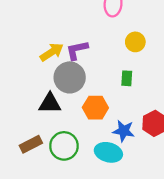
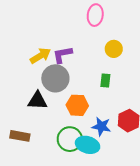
brown rectangle: (31, 144) -> (20, 136), turned 36
green circle: (64, 146) -> (70, 139), moved

